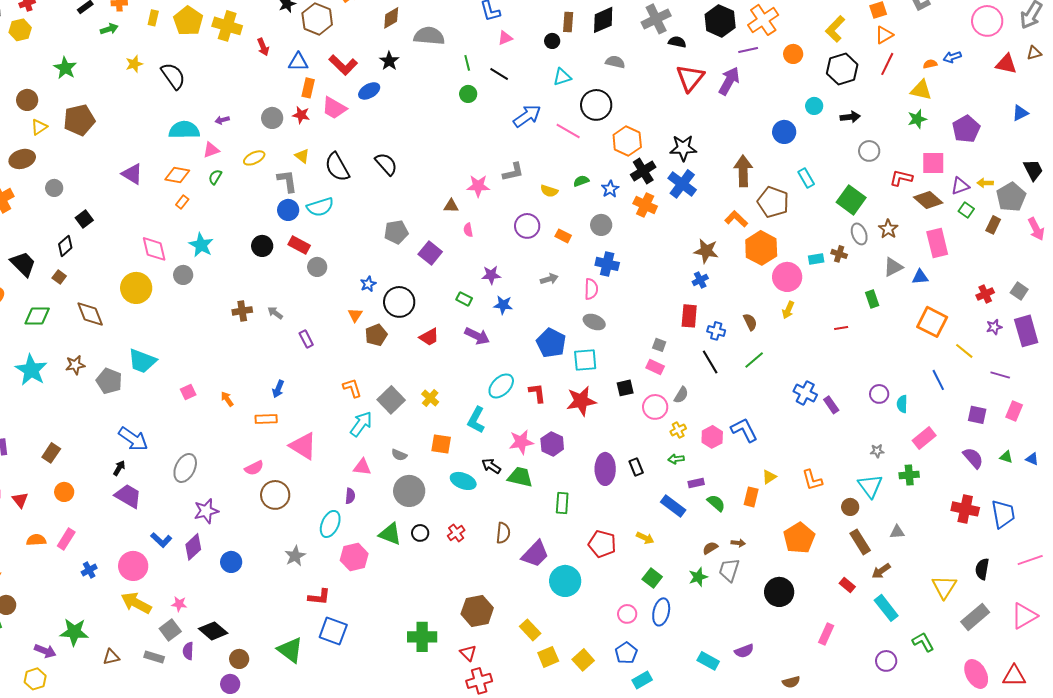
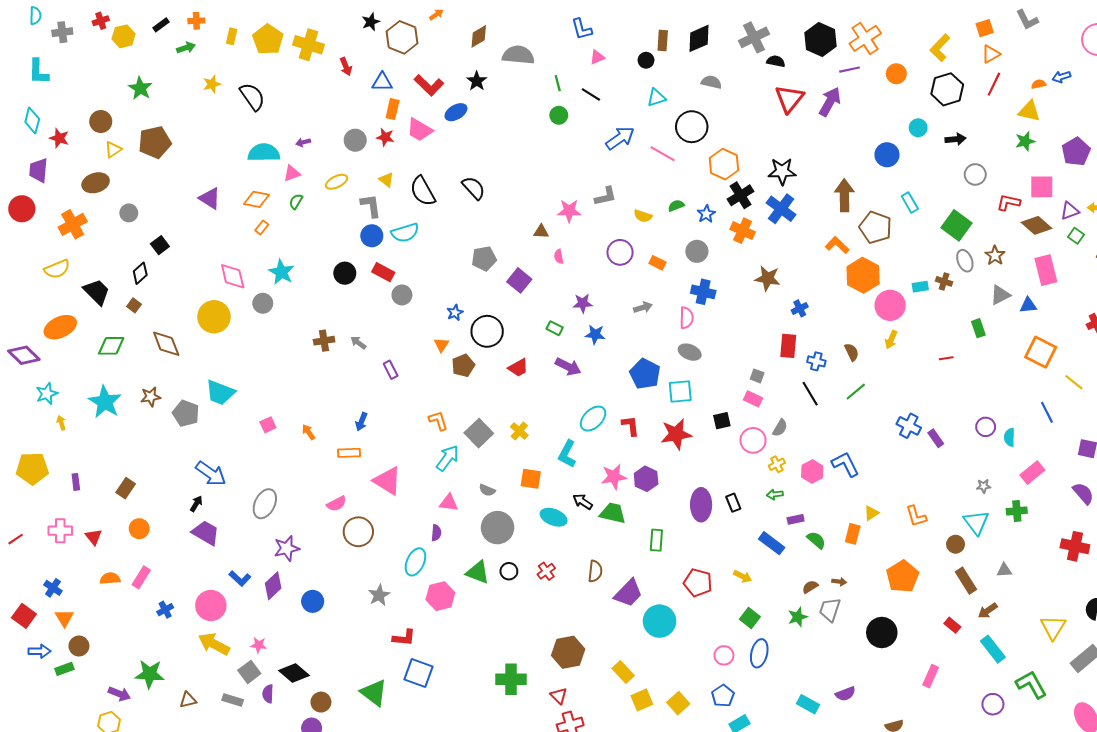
yellow hexagon: (20, 30) -> (124, 36), moved
brown star: (706, 251) -> (768, 278), moved
green L-shape: (923, 642) -> (1031, 684), size x1.4

